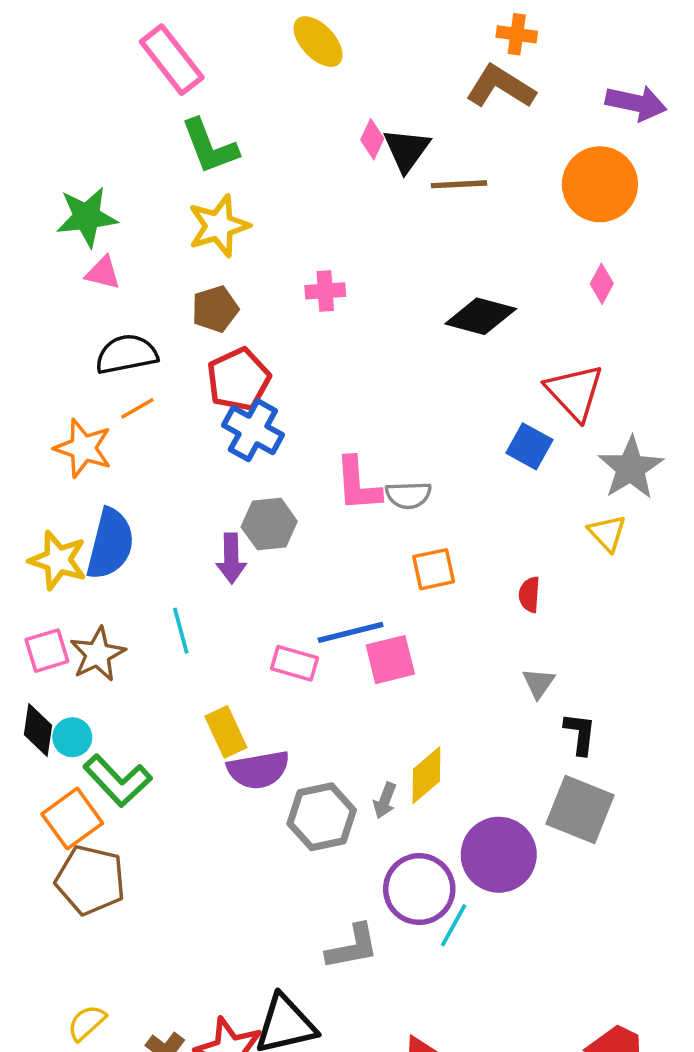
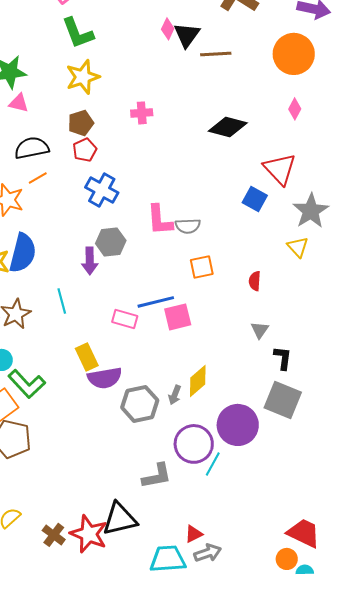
red pentagon: (239, 379) -> (85, 150), moved, size x0.7

